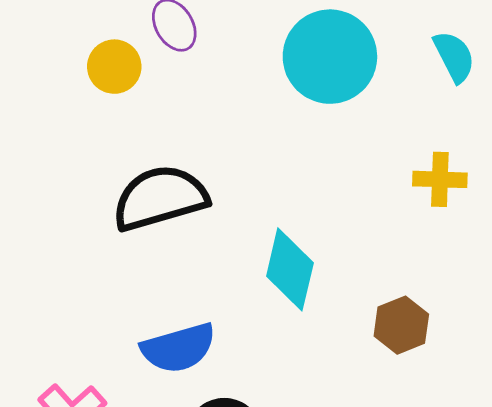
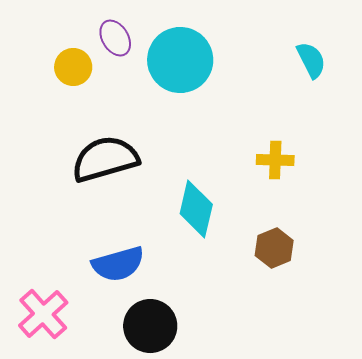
cyan circle: (330, 57) -> (180, 60), moved
yellow cross: (440, 179) -> (275, 160), moved

